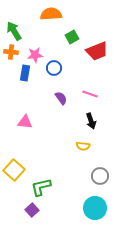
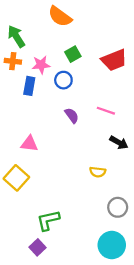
orange semicircle: (51, 14) -> (60, 16), turned -140
green square: (72, 37) -> (73, 54), moved
black arrow: (91, 121) -> (119, 143), moved, turned -42
yellow square: (14, 170) -> (16, 178), moved

